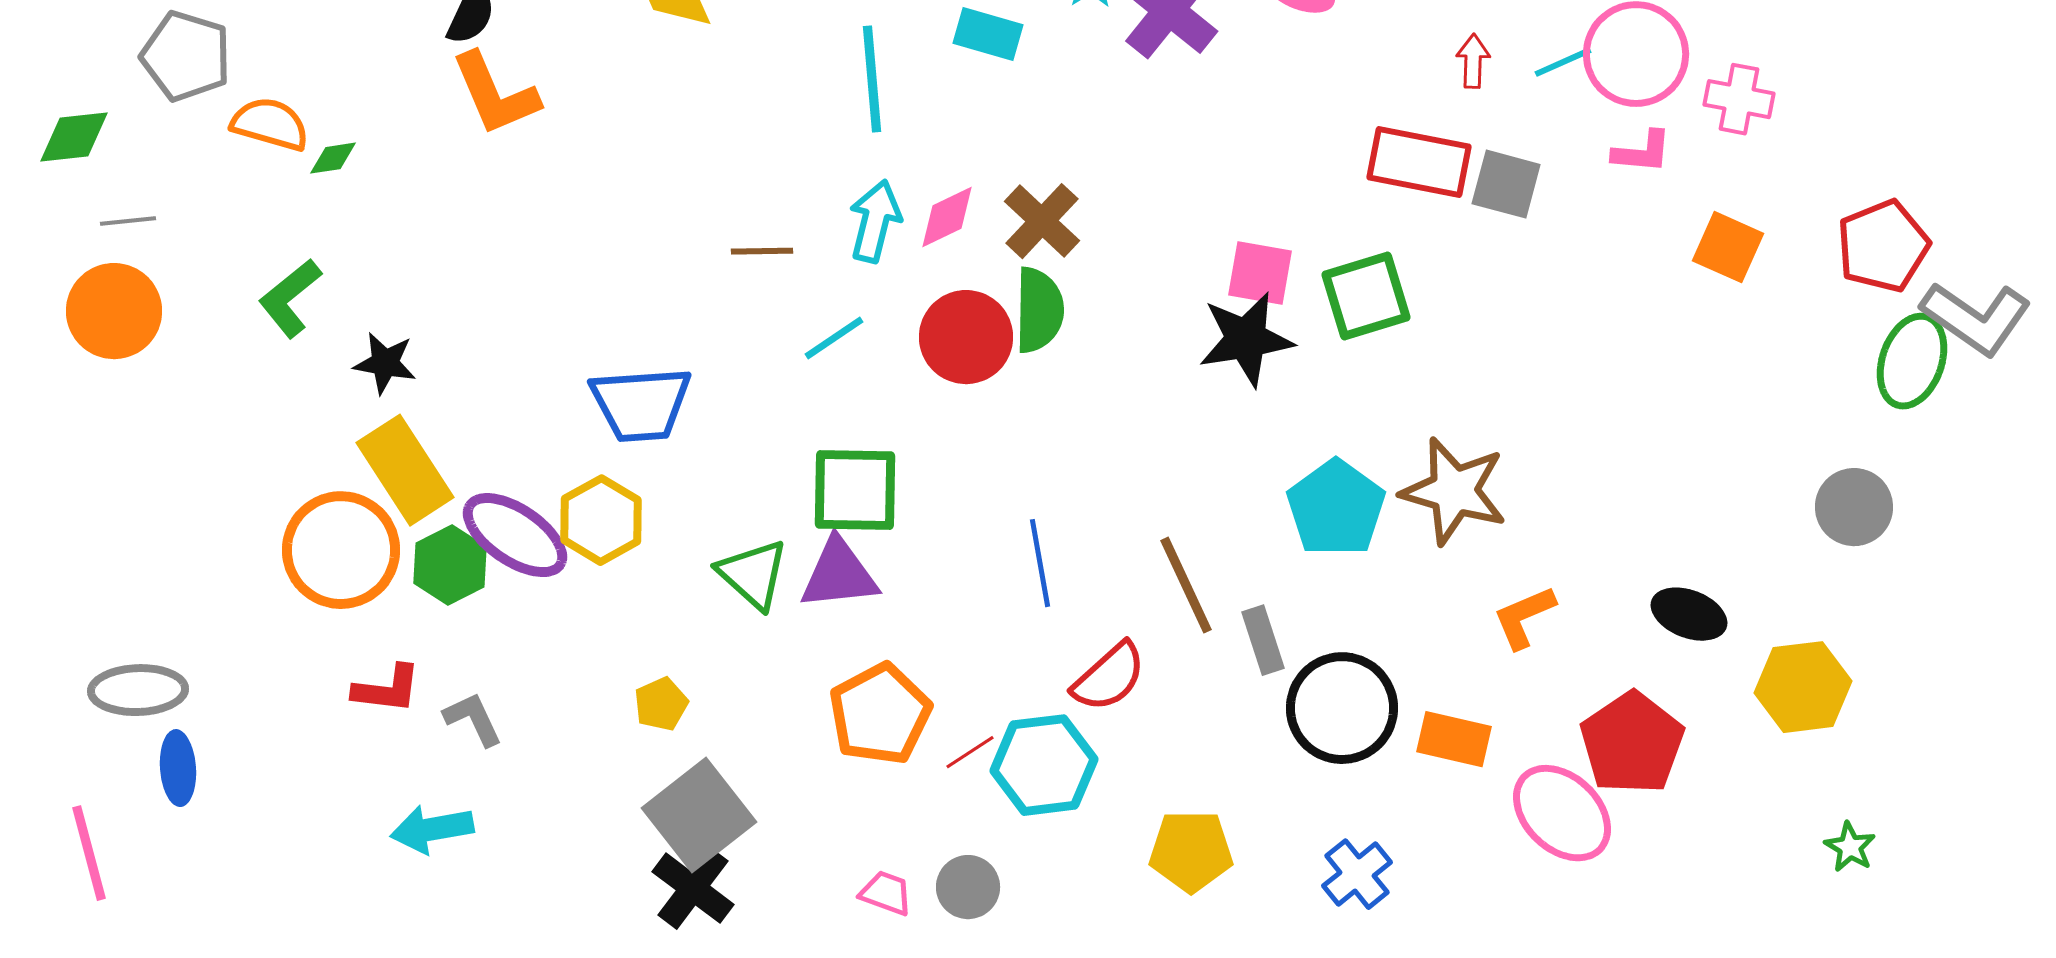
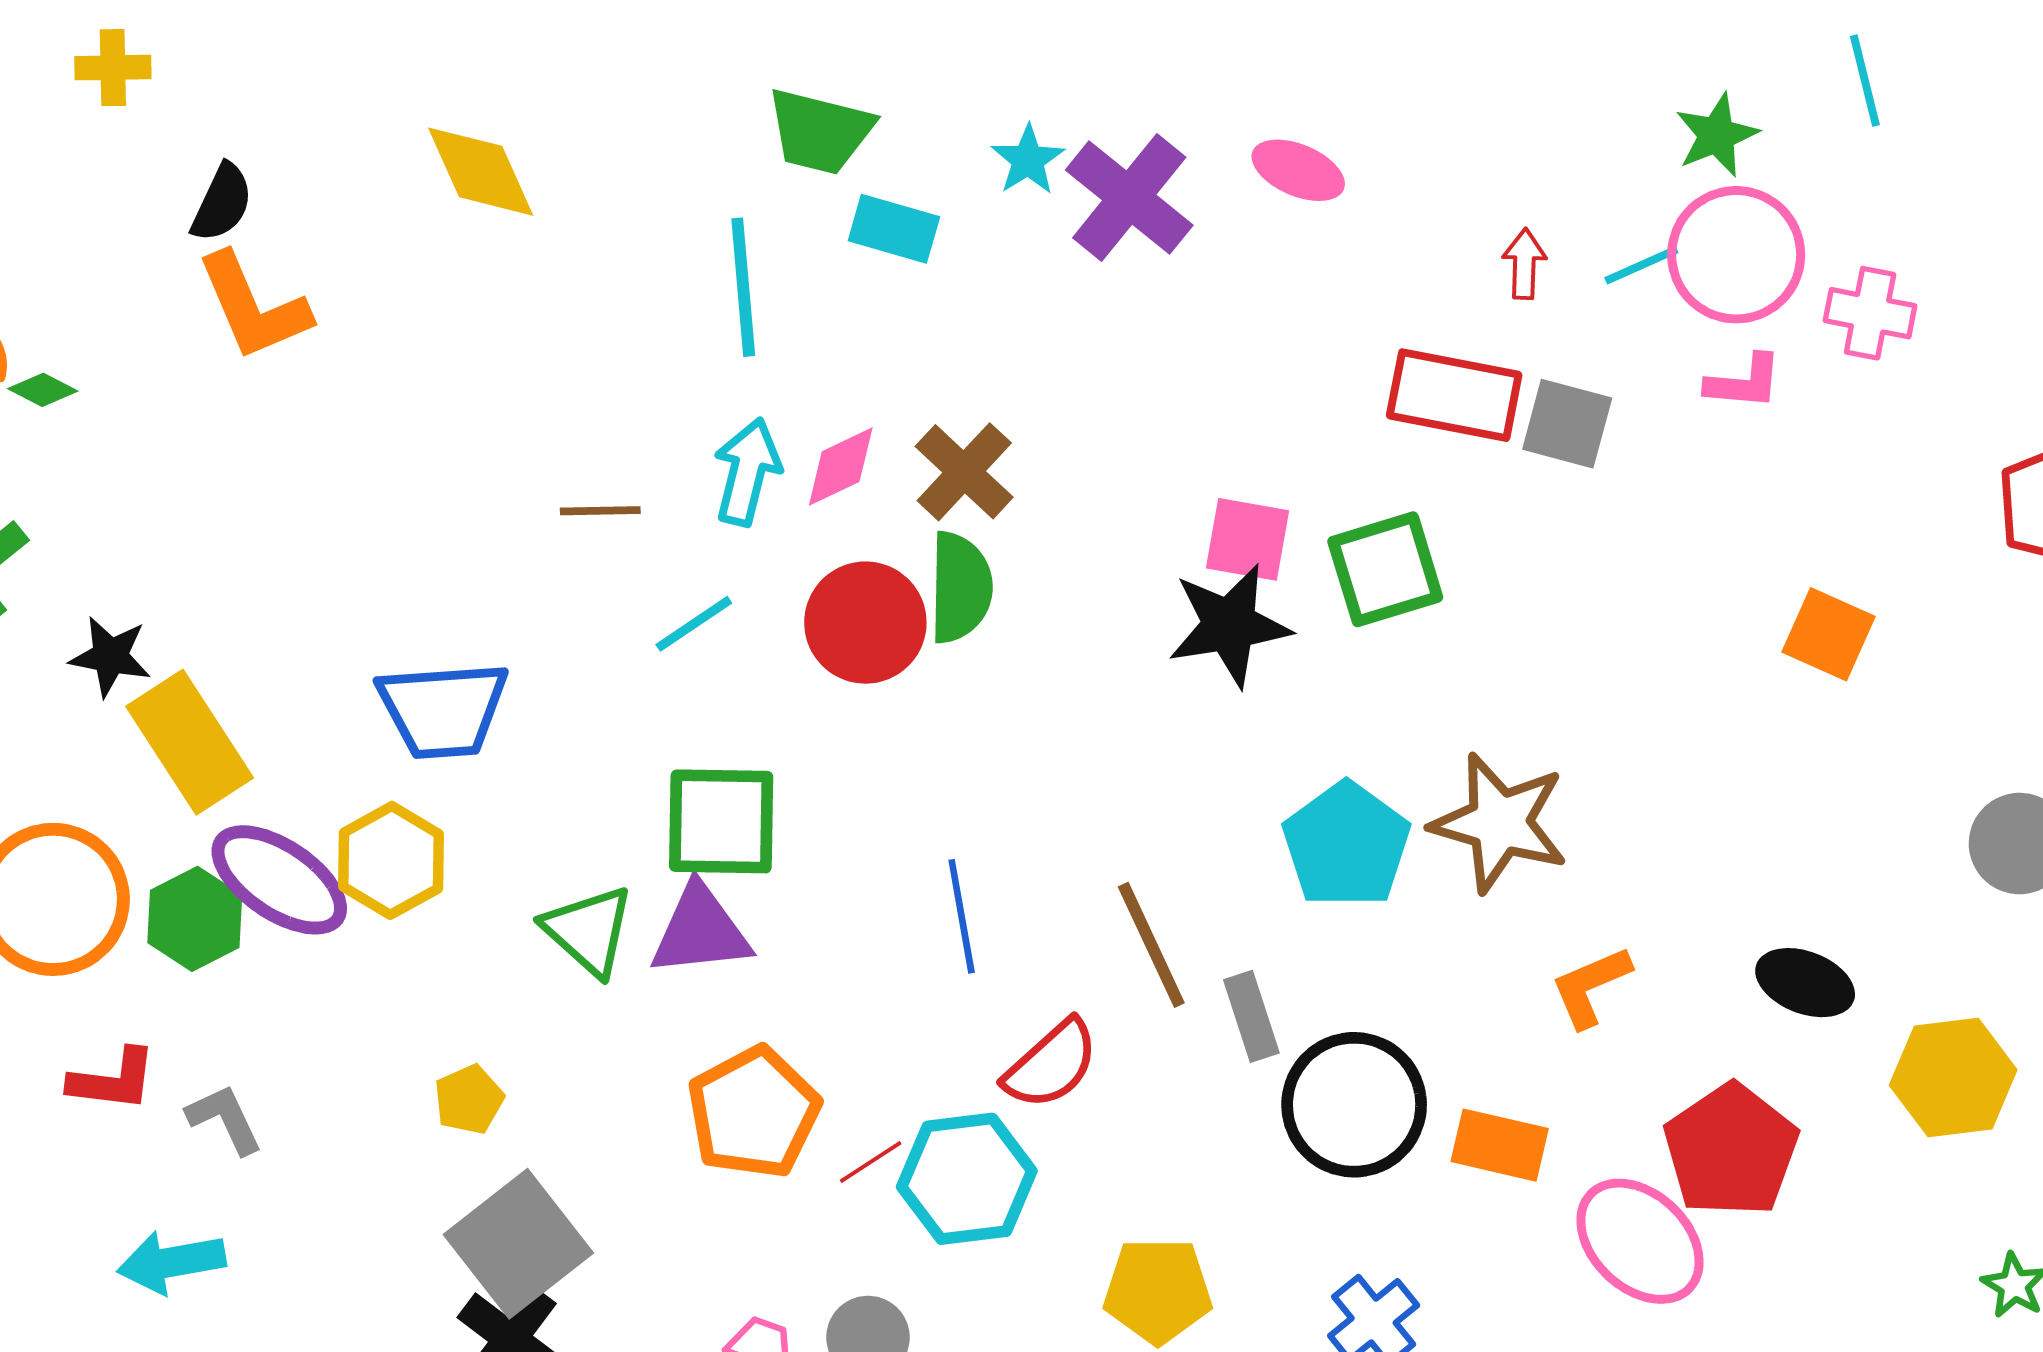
green diamond: (333, 158) -> (43, 390), turned 36
orange square: (1728, 247) -> (1828, 634), moved
yellow rectangle: (405, 470) -> (190, 742), moved

